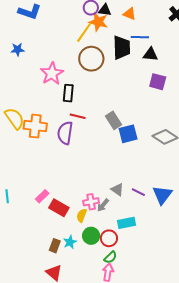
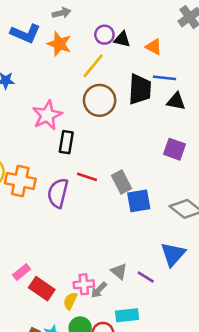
orange star: (98, 22) -> (59, 44), moved
purple square: (158, 82) -> (175, 149), moved
red line: (78, 116) -> (87, 177), moved
blue triangle: (162, 195) -> (173, 254), moved

